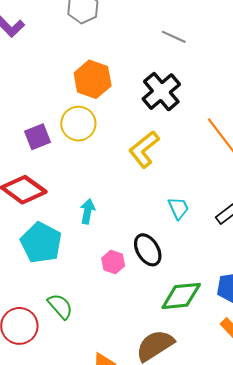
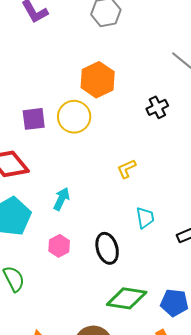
black cross: (161, 92) -> (157, 107), size x0.6
yellow L-shape: (144, 149) -> (127, 169), moved, size x0.6
pink hexagon: (113, 262) -> (59, 246), moved

